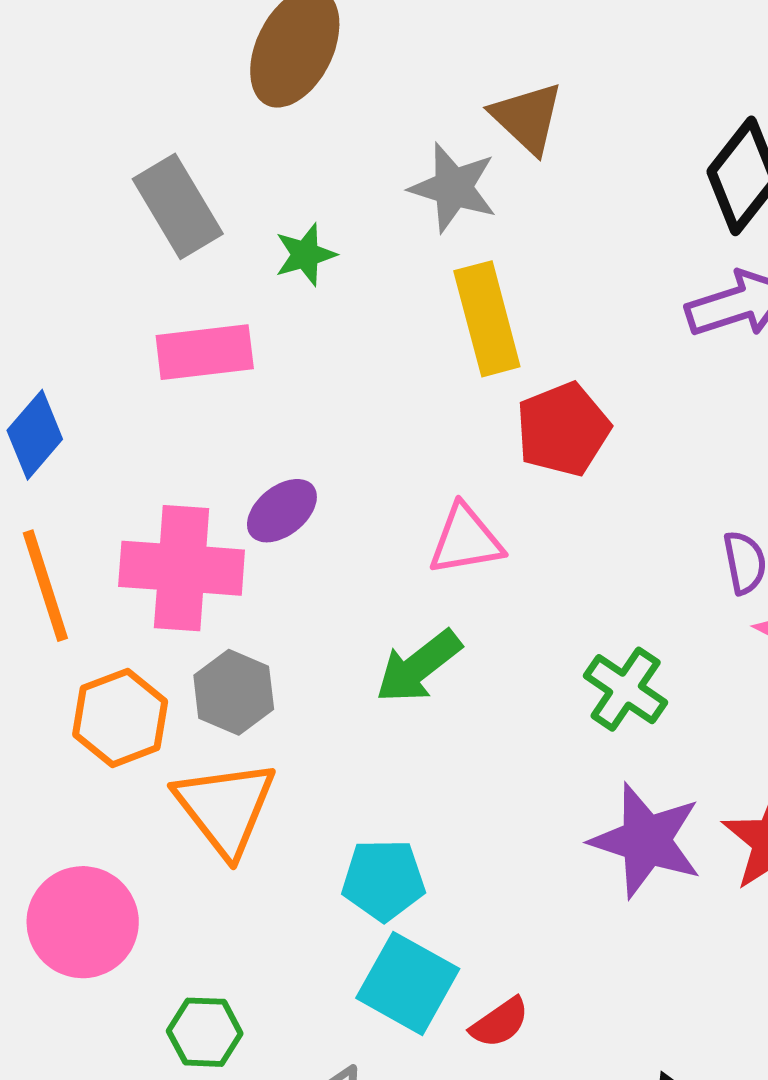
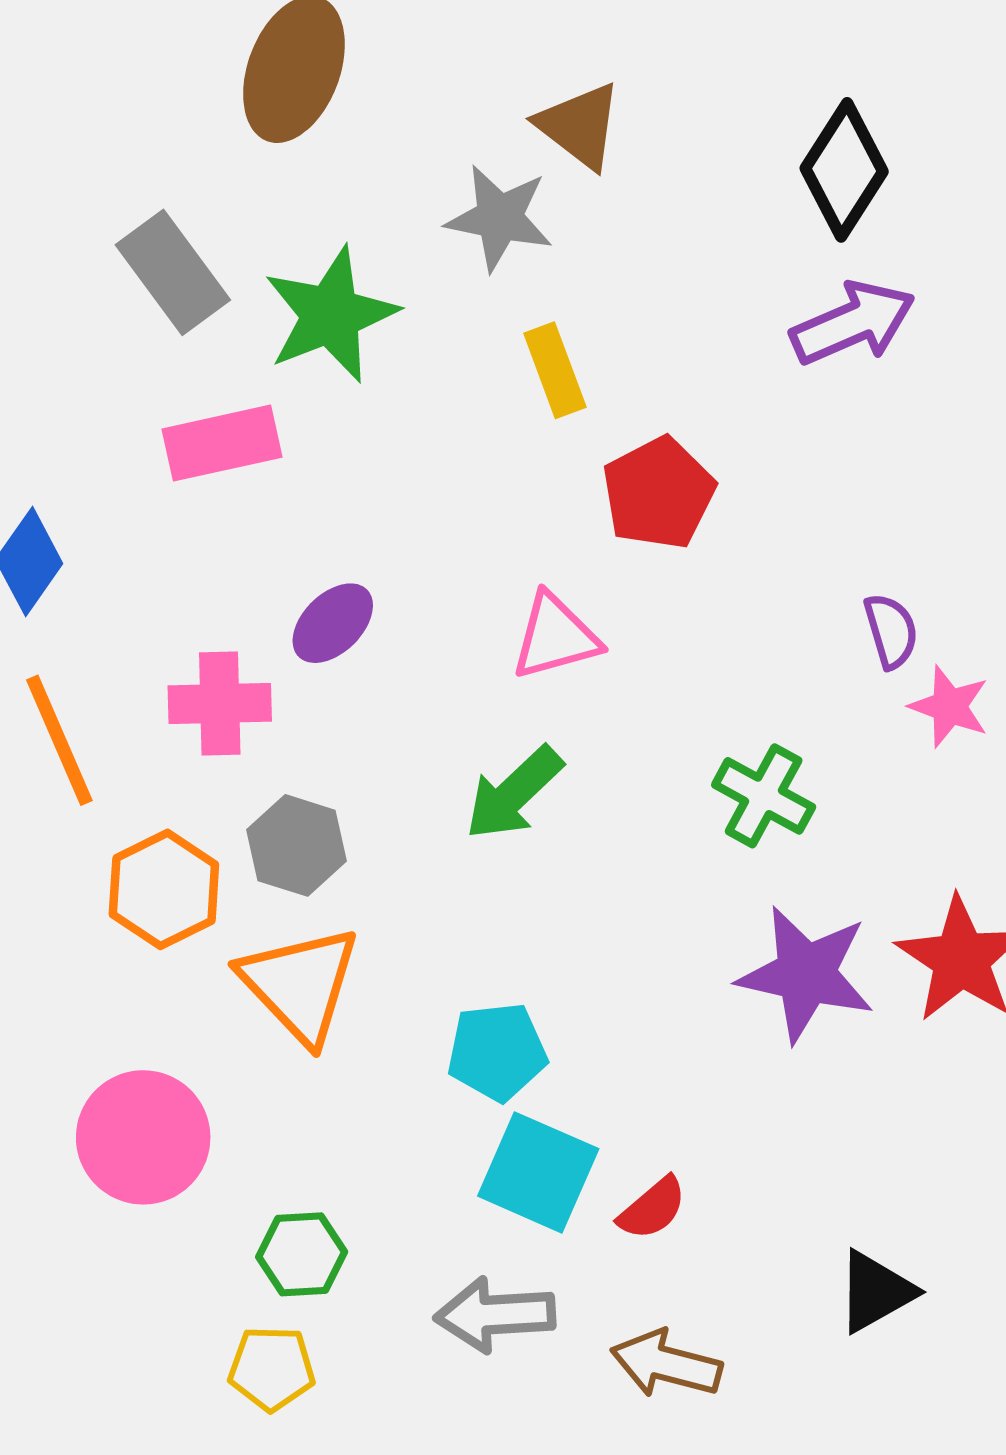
green star: (305, 255) -> (331, 315), size x1.8
yellow rectangle: (487, 319) -> (555, 370), size x0.7
pink cross: (182, 568) -> (220, 703), size x0.7

